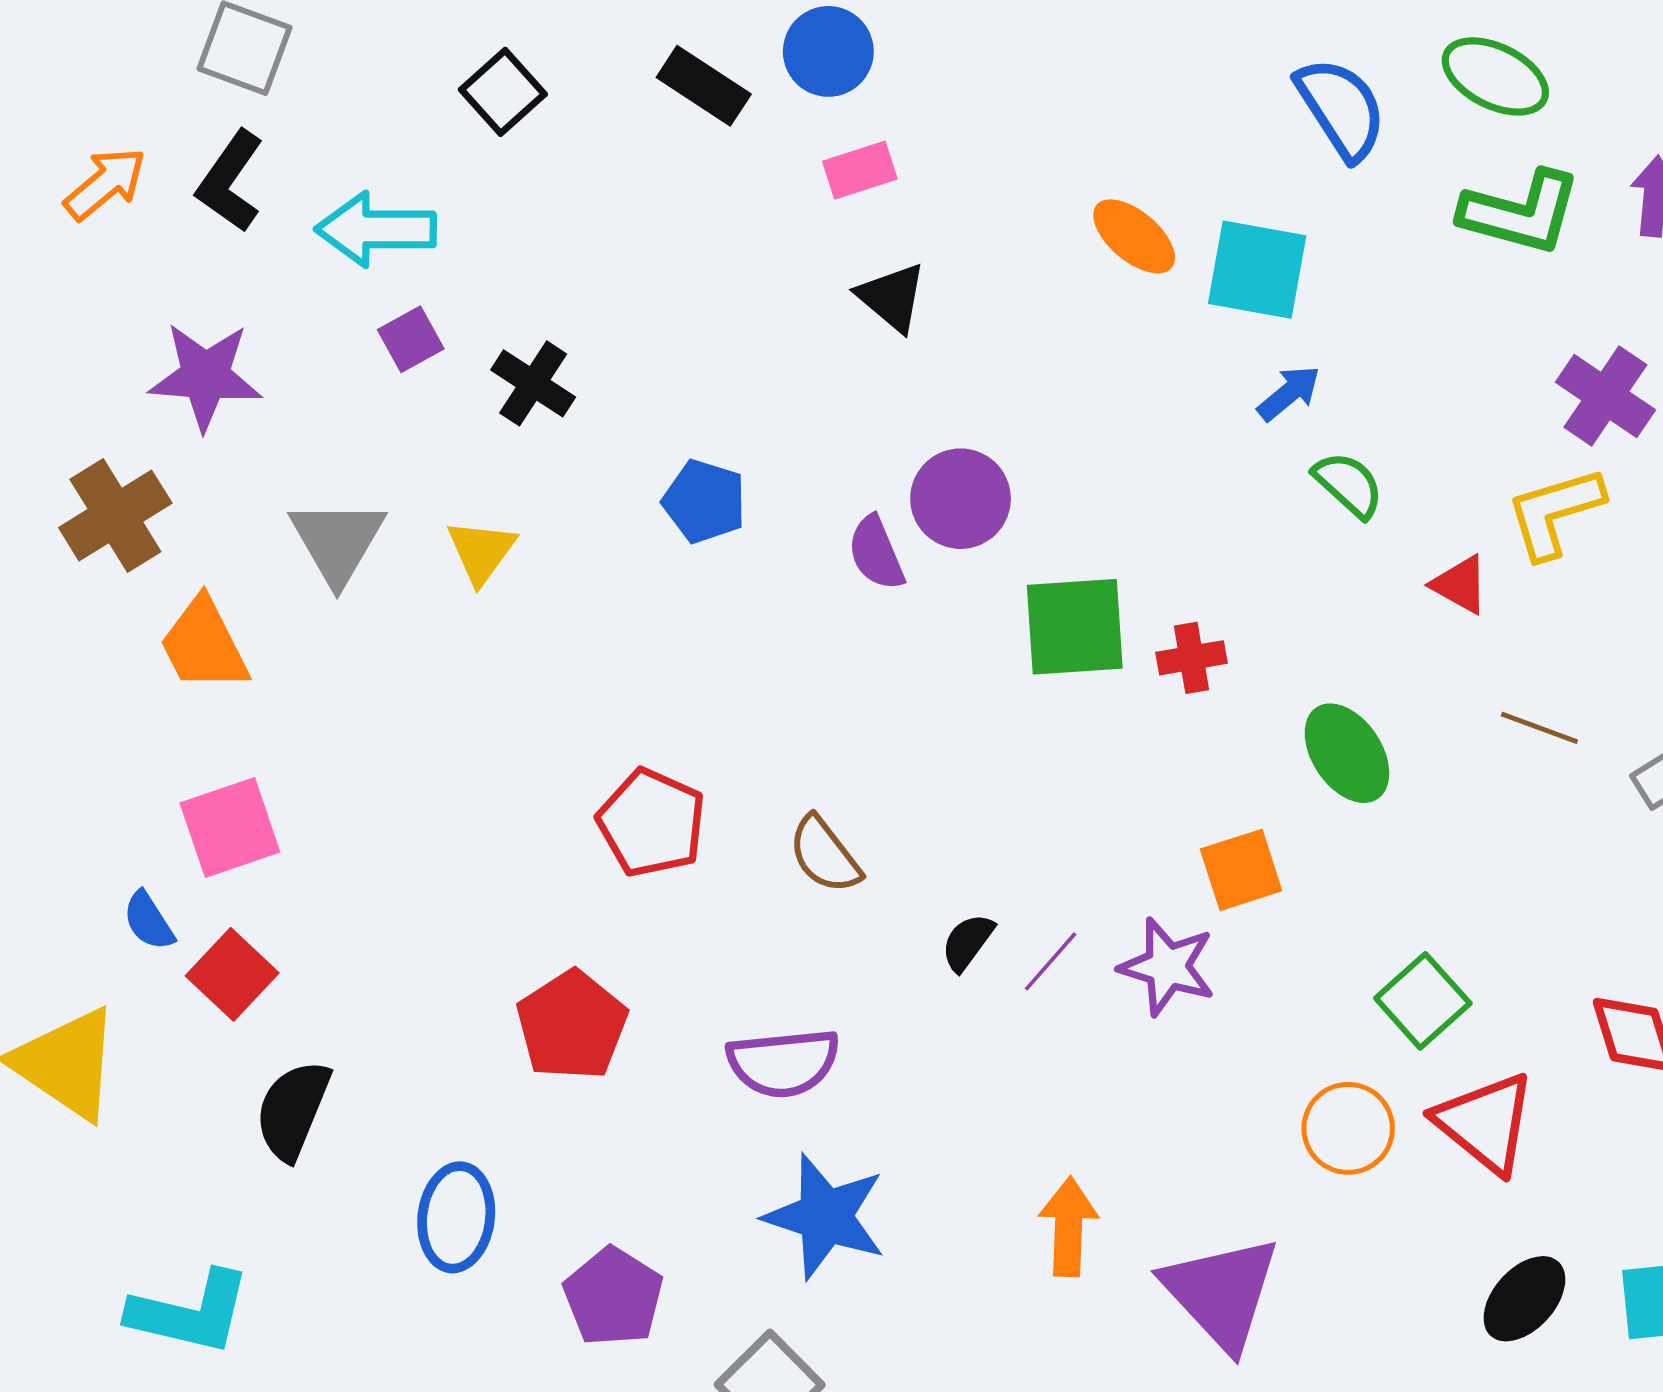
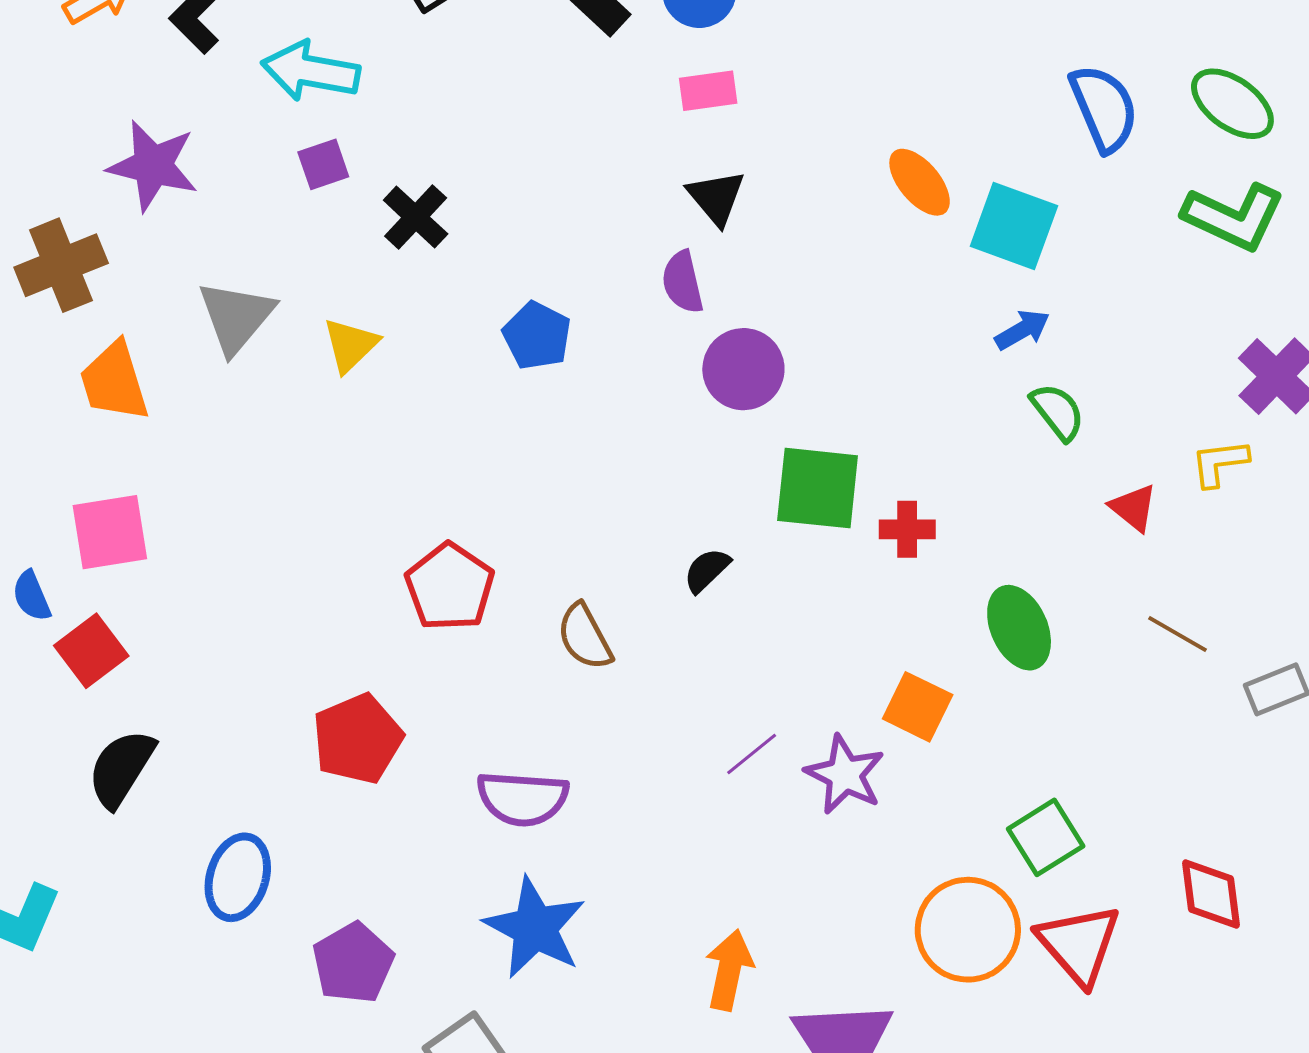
yellow L-shape: (1555, 513) -> (1220, 463), size x0.7
purple semicircle: (876, 553) -> (683, 282), moved
orange square: (1241, 870) -> (918, 707), turned 34
black semicircle: (968, 942) -> (707, 570), moved
orange circle: (1348, 1128) -> (968, 930), size x1.4

